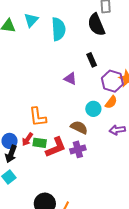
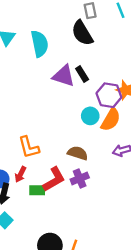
purple triangle: (70, 79) -> (64, 76), moved, size x1.5
orange semicircle: (111, 102) -> (111, 120), size x1.5
cyan circle: (93, 109) -> (90, 116), moved
green rectangle: (40, 143) -> (37, 190), moved

